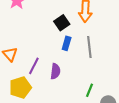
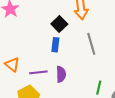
blue rectangle: (67, 43) -> (55, 45), moved
purple line: (34, 66) -> (38, 72), turned 66

